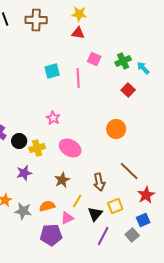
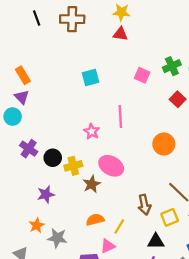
pink square: (94, 59) -> (142, 75), moved
pink line: (78, 78) -> (120, 117), moved
purple star: (24, 173) -> (46, 194), moved
brown star: (62, 180) -> (92, 184), moved
orange semicircle: (47, 206) -> (95, 220), moved
yellow square: (115, 206) -> (170, 217), moved
black triangle: (95, 214) -> (156, 241), moved, turned 49

